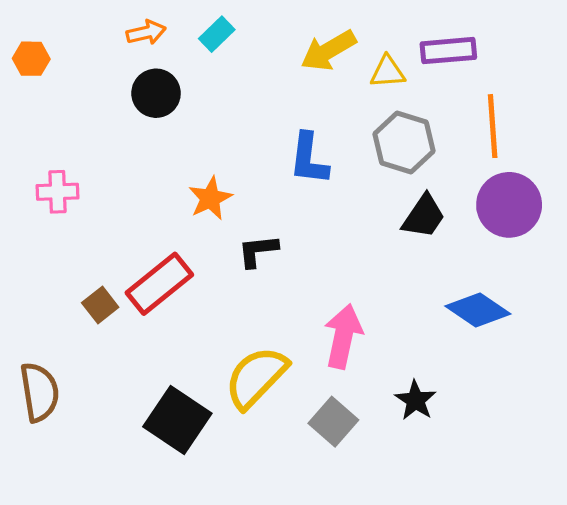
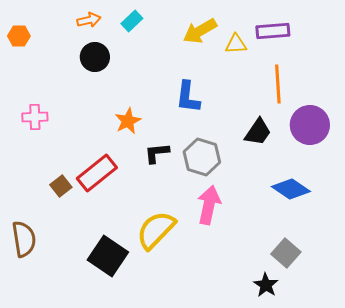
orange line: (493, 126) -> (278, 84), moved
gray hexagon: (404, 142) -> (202, 157), moved
black star: (415, 400) -> (266, 285), moved
gray square: (333, 422) -> (286, 253), moved

